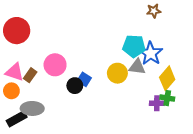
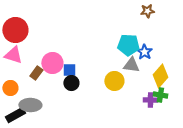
blue star: (151, 53) -> (144, 52), size x0.7
pink triangle: (15, 72) -> (13, 55), moved
yellow circle: (117, 73) -> (114, 81), moved
brown rectangle: (30, 75) -> (36, 73), moved
blue square: (84, 79) -> (69, 70), moved, turned -32

